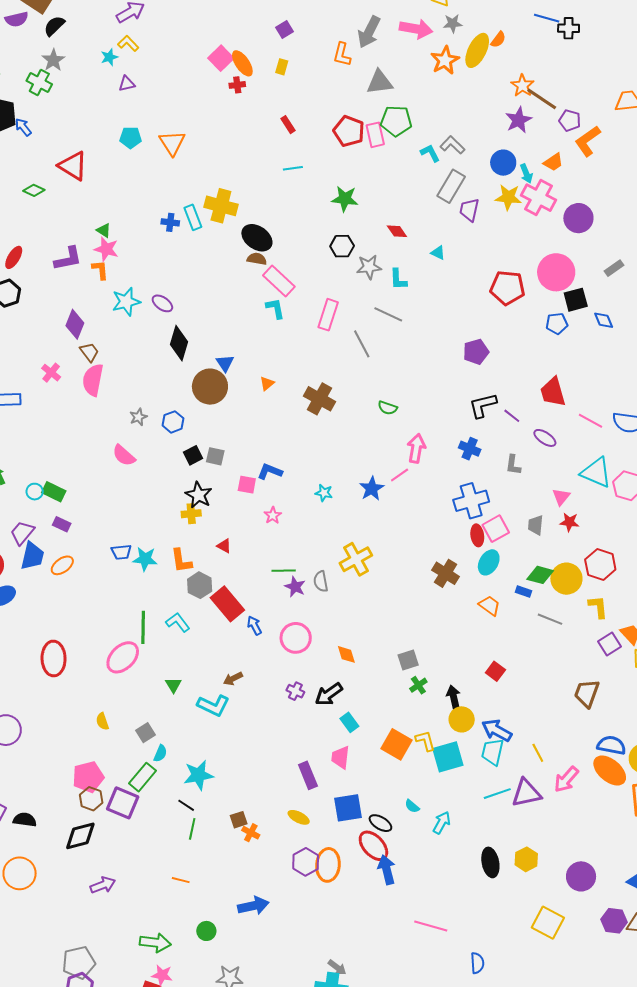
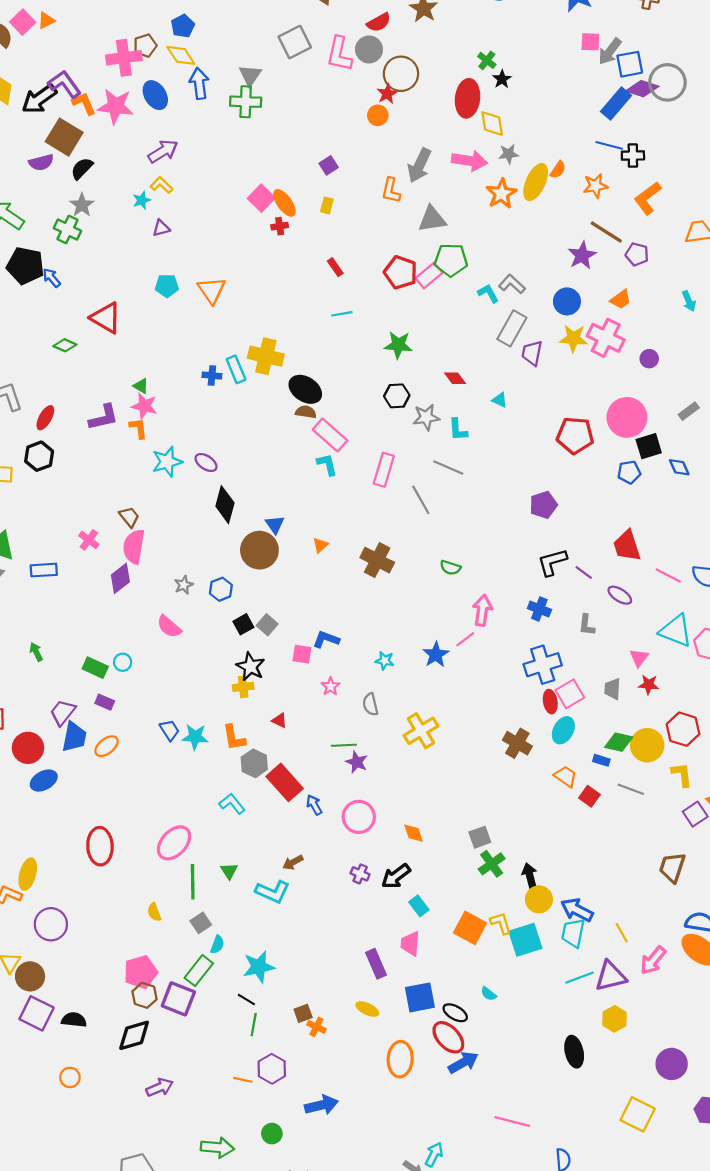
orange star: (522, 86) -> (595, 186), moved, turned 30
pink rectangle: (375, 135) -> (429, 276), turned 65
orange L-shape: (588, 141) -> (648, 198), moved
cyan arrow: (526, 174) -> (689, 301), moved
purple circle: (578, 218) -> (649, 359), size x0.6
purple diamond: (75, 324) -> (120, 578), moved, turned 32
gray square: (215, 456) -> (267, 625), turned 30
cyan circle: (35, 492) -> (123, 662), moved
blue trapezoid: (121, 552) -> (169, 730), turned -115
gray semicircle: (321, 581) -> (370, 704), moved
green line: (143, 627) -> (193, 882), moved
red square: (495, 671) -> (589, 796), moved
green cross: (418, 685) -> (492, 864), size x1.4
cyan arrow: (442, 823) -> (434, 1154), moved
yellow hexagon: (526, 859) -> (615, 1019), moved
purple hexagon: (306, 862) -> (272, 1069), moved
blue arrow: (387, 870) -> (463, 1063), turned 76
orange circle: (20, 873) -> (70, 1077), size x0.6

